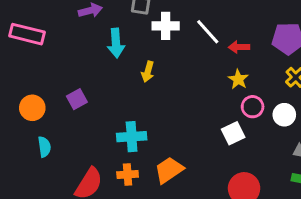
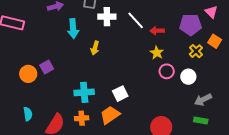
orange circle: (32, 108) -> (28, 74), moved
white square: (233, 133) -> (120, 94), moved
cyan semicircle: (44, 147) -> (28, 114), moved

